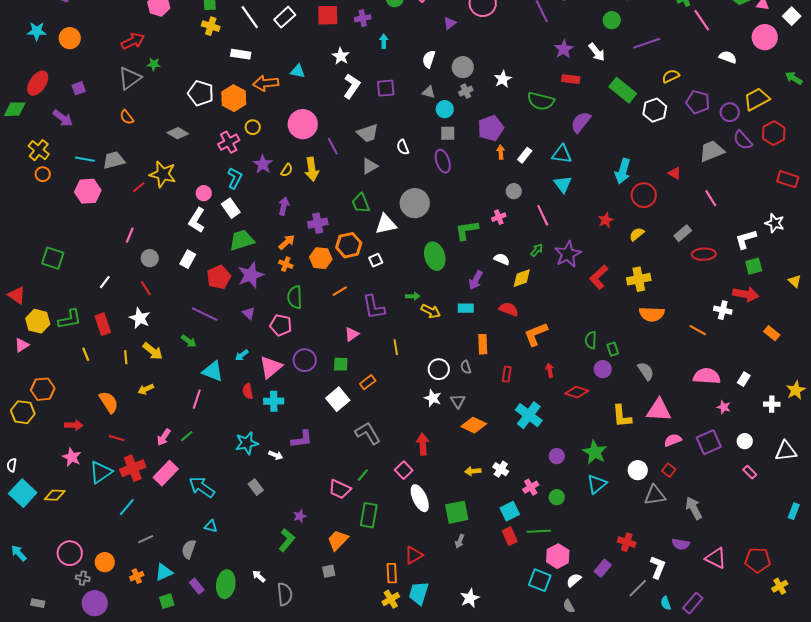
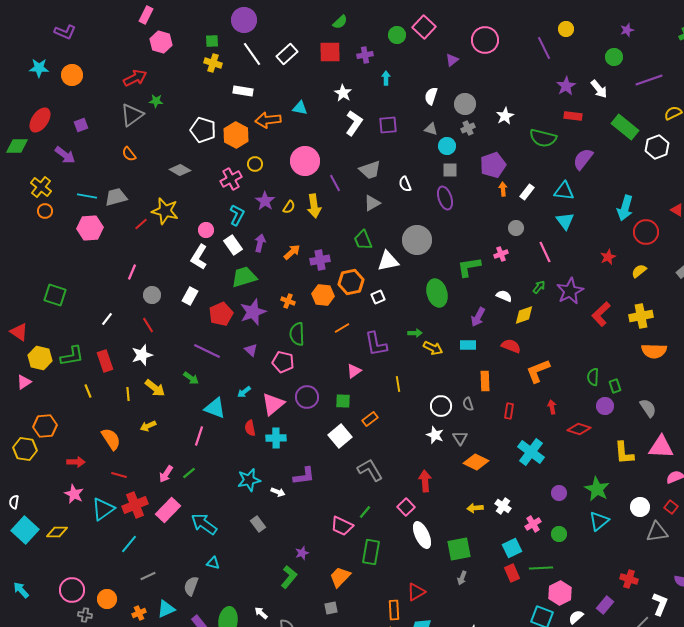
purple arrow: (284, 206) -> (260, 243), moved
orange arrow: (287, 242) -> (292, 252), moved
white star: (140, 318) -> (142, 355), turned 30

